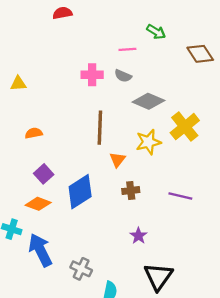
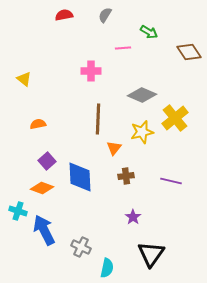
gray semicircle: (123, 76) -> (105, 15), moved, turned 98
yellow triangle: (18, 84) -> (24, 79), turned 42
blue diamond: (80, 192) -> (80, 177), turned -60

